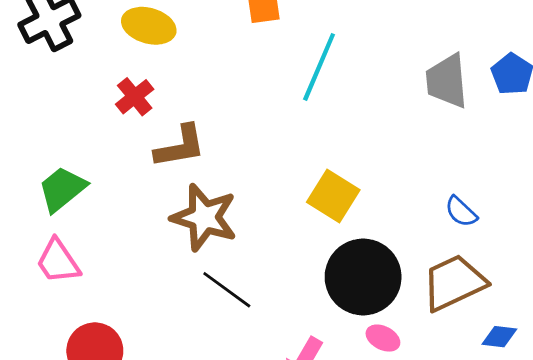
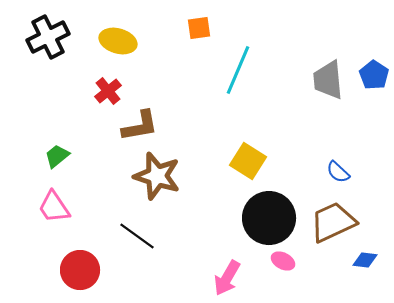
green trapezoid: (62, 189) -> (57, 156), size x0.7
black line: (227, 290) -> (137, 236), moved

